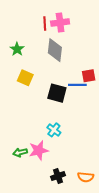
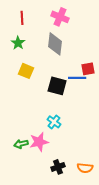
pink cross: (60, 23) -> (60, 17), turned 30
red line: (45, 24) -> (22, 18), moved

